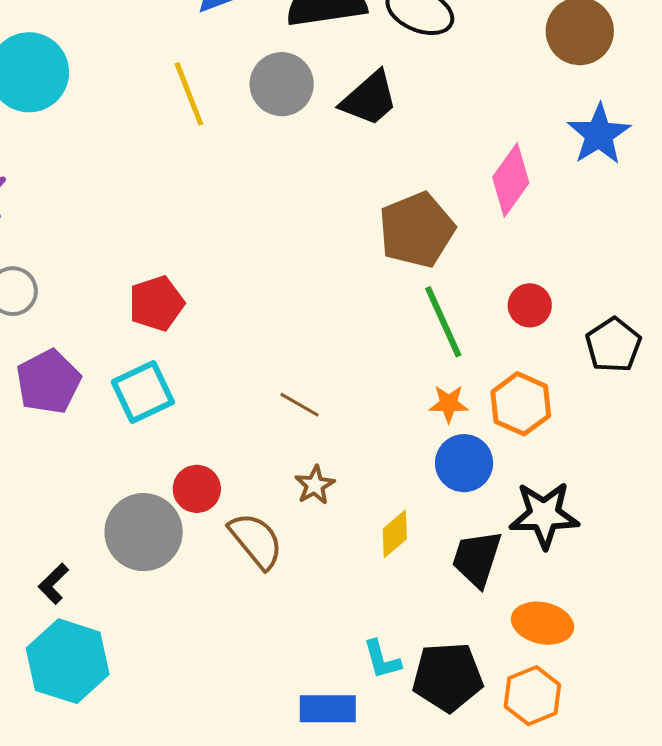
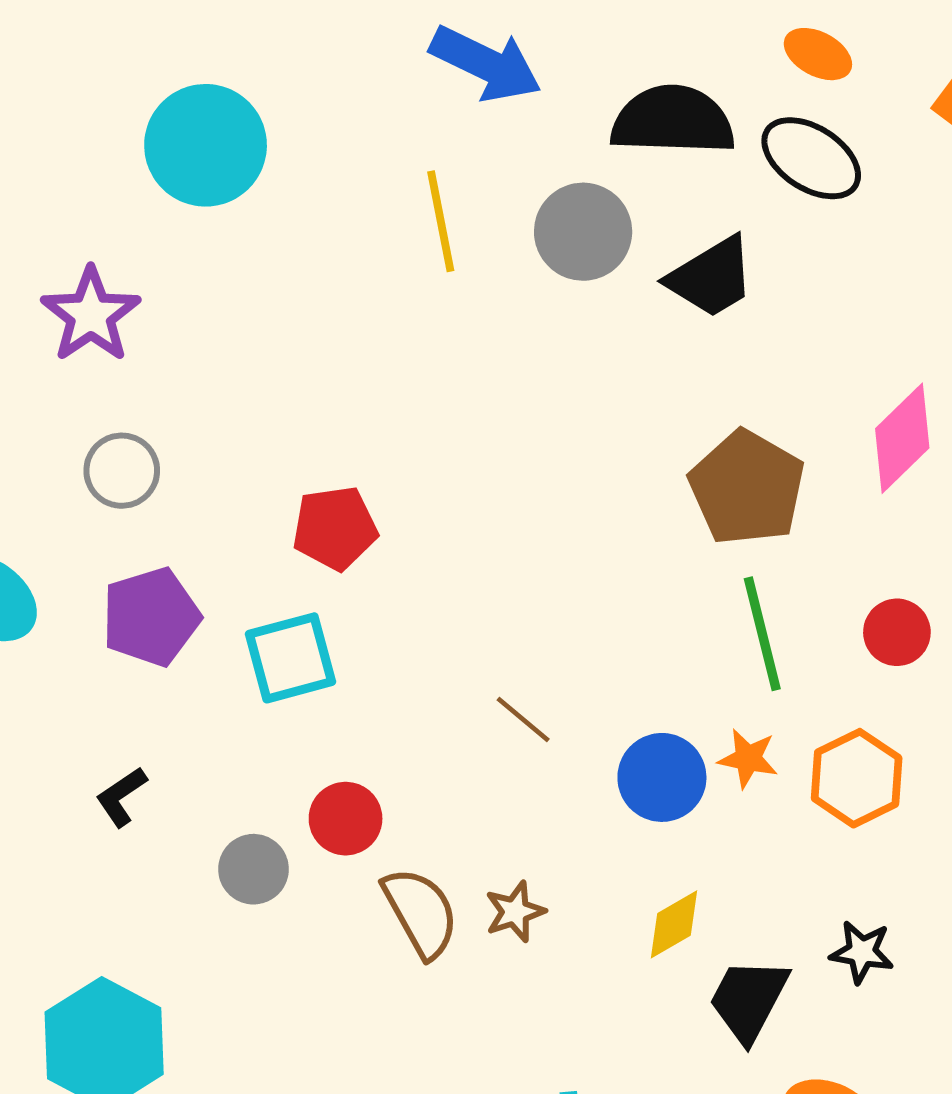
brown pentagon: (417, 230) -> (747, 488), turned -30
blue circle: (464, 463) -> (662, 777), moved
brown star: (315, 485) -> (515, 912), moved
black star: (544, 515) -> (862, 952), size x0.6
gray circle: (144, 532) -> (253, 869), size x0.6
yellow diamond: (395, 534) -> (674, 924), moved
black L-shape: (54, 584) -> (121, 797), moved

